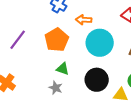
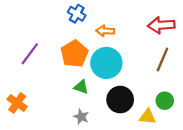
cyan circle: (100, 43) -> (106, 63), moved
gray star: (56, 88) -> (81, 117), moved

